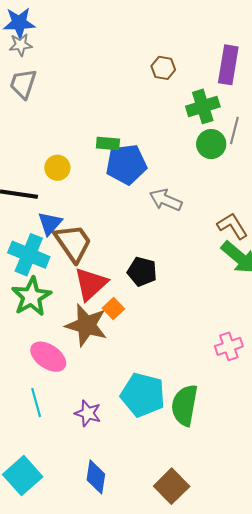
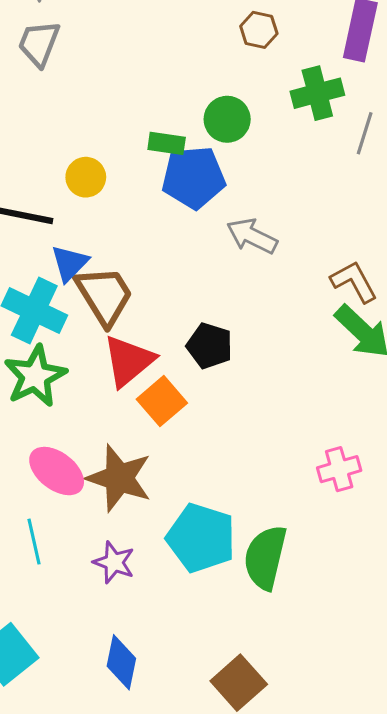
green circle: (211, 144) -> (227, 119), moved
orange square: (113, 308) -> (162, 401), size x1.4
brown star: (86, 325) -> (119, 478), moved

